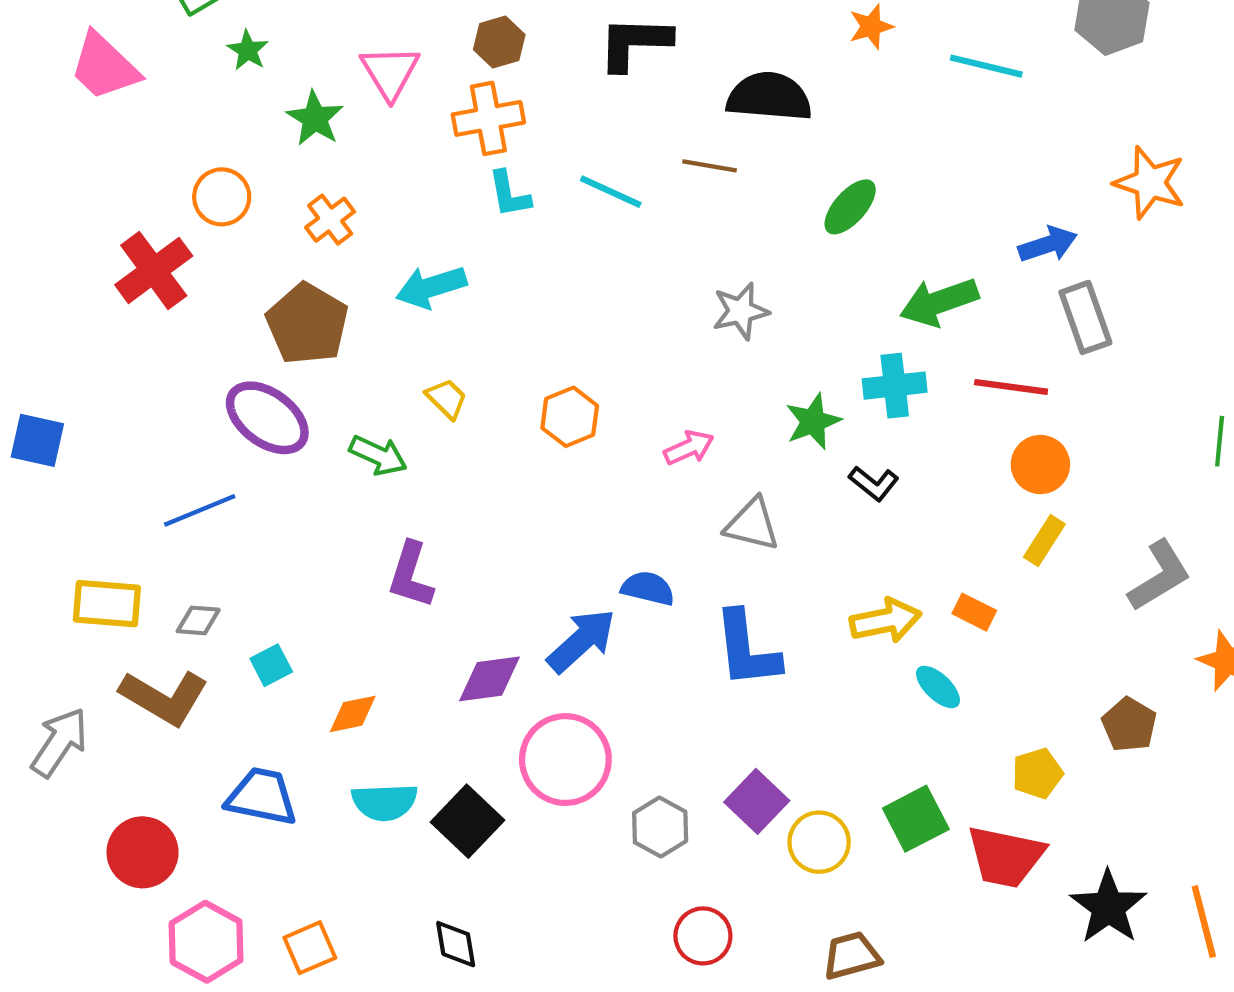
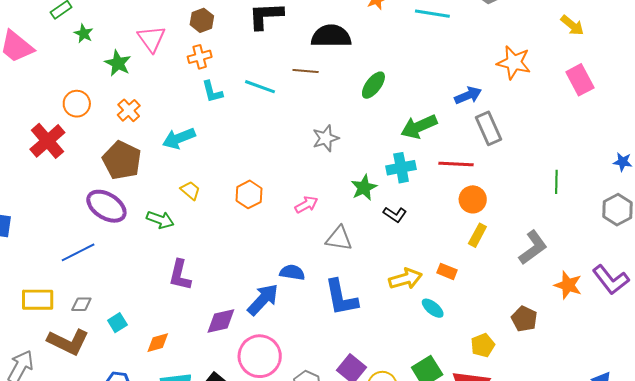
orange cross: (488, 118) -> (200, 57), size x0.7

